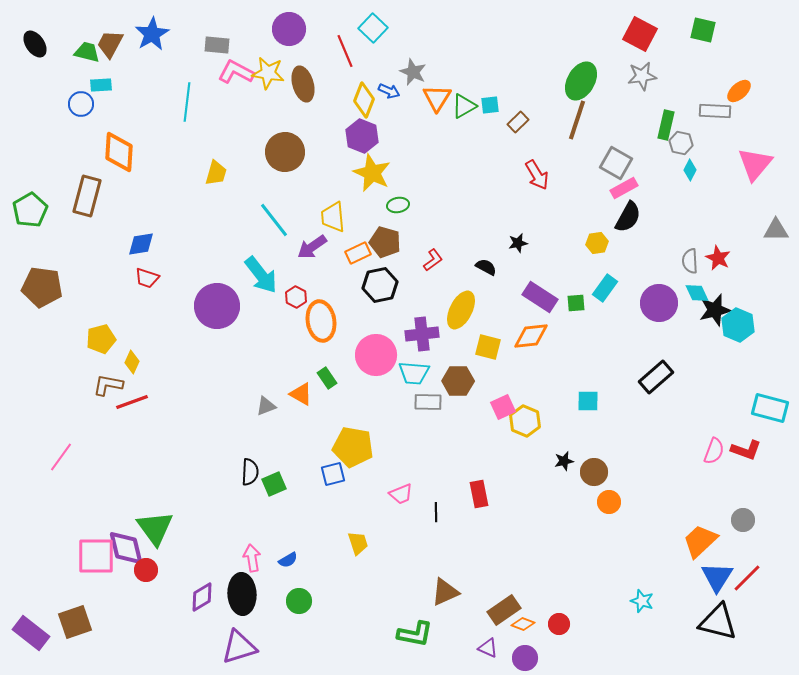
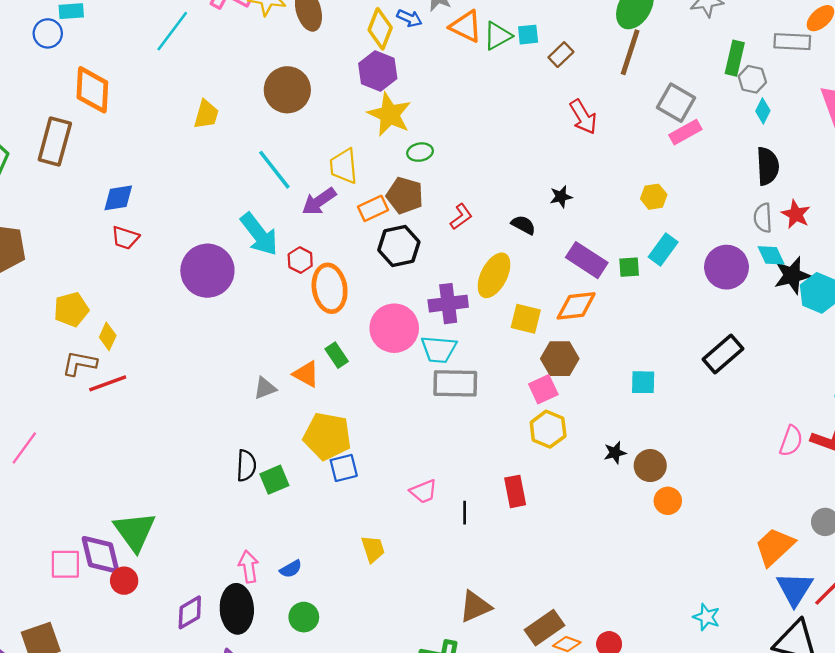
orange triangle: (437, 98) -> (466, 26), turned -36
cyan line: (187, 102) -> (172, 31), turned 30
black semicircle: (628, 217) -> (768, 166), moved, turned -32
brown hexagon: (458, 381) -> (560, 359), moved
gray rectangle: (428, 402) -> (455, 383), size x1.4
yellow hexagon: (525, 421) -> (548, 429), moved
yellow pentagon: (353, 447) -> (327, 436), moved
pink square: (96, 556) -> (65, 564), size x0.7

